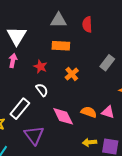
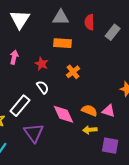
white triangle: (17, 36) -> (20, 19), moved
gray rectangle: (107, 63) -> (113, 32), moved
yellow arrow: (90, 142) -> (90, 130), moved

